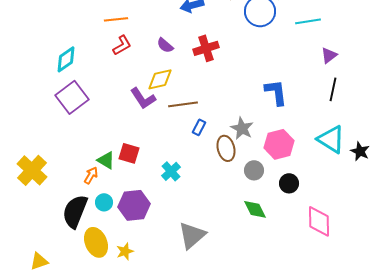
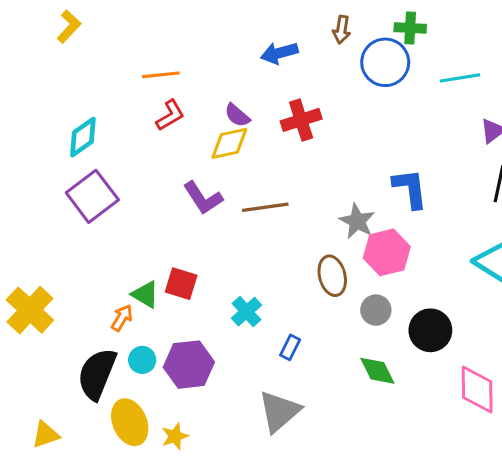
yellow diamond: (160, 79) -> (229, 143), moved
blue rectangle: (199, 127) -> (290, 347), moved
gray star: (242, 128) -> (357, 221), moved
pink hexagon: (279, 144) -> (387, 252), moved
black circle: (289, 183) -> (430, 330), size x1.4
yellow triangle: (39, 261) -> (46, 435), moved

